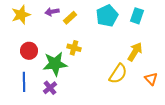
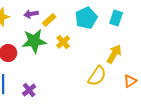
yellow cross: (74, 48) -> (63, 42), moved, turned 32
green star: (55, 64) -> (34, 41), moved
orange triangle: (151, 79) -> (130, 81), turned 40

